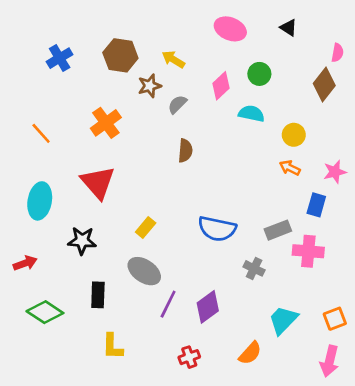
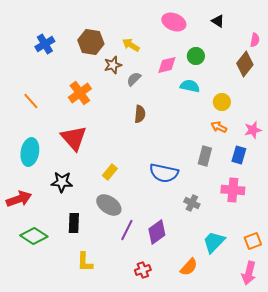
pink diamond: (221, 86) -> (167, 65), turned 30
gray rectangle: (278, 230) -> (205, 156), moved, turned -54
red arrow: (25, 263) -> (19, 199), size x1.4

